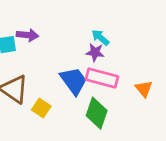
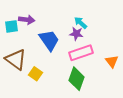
pink rectangle: (102, 78) -> (81, 53), turned -35
blue trapezoid: (74, 81) -> (49, 40), moved

